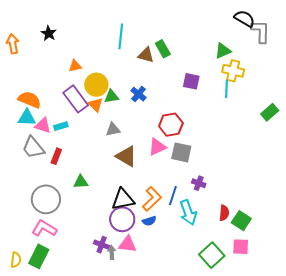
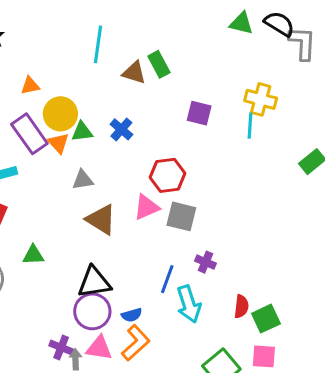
green triangle: (223, 51) -> (241, 23), moved, turned 36
orange L-shape: (152, 199) -> (136, 343), moved
green square: (241, 221) -> (266, 319), turned 30

